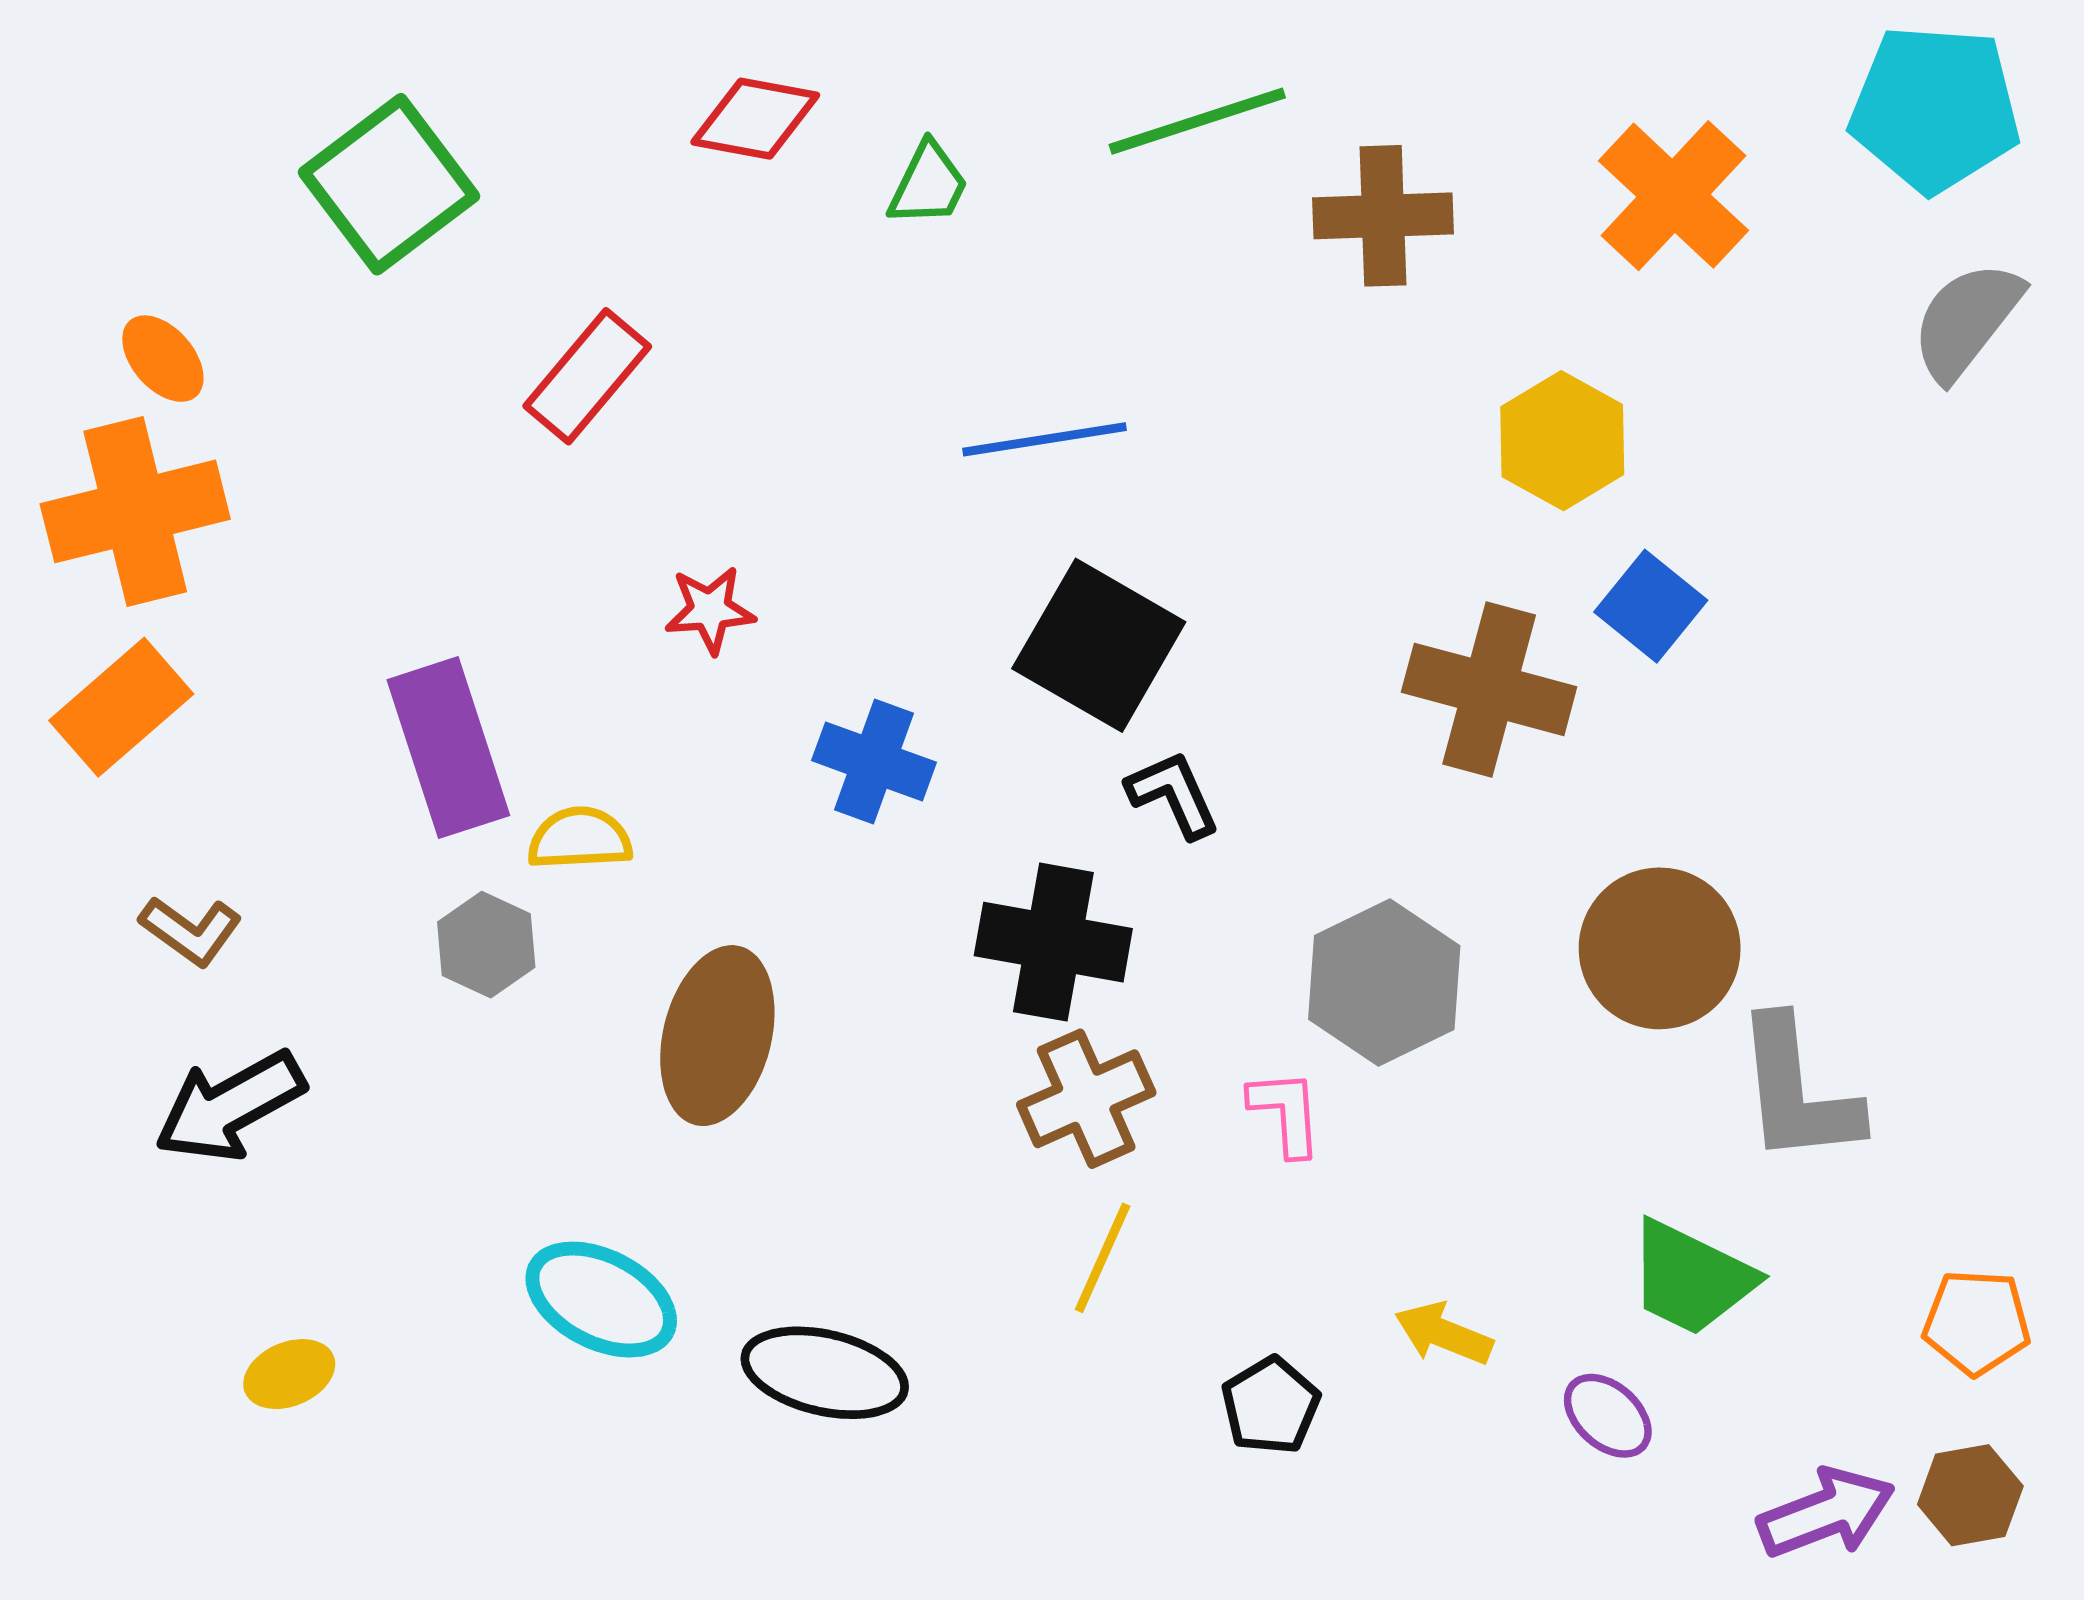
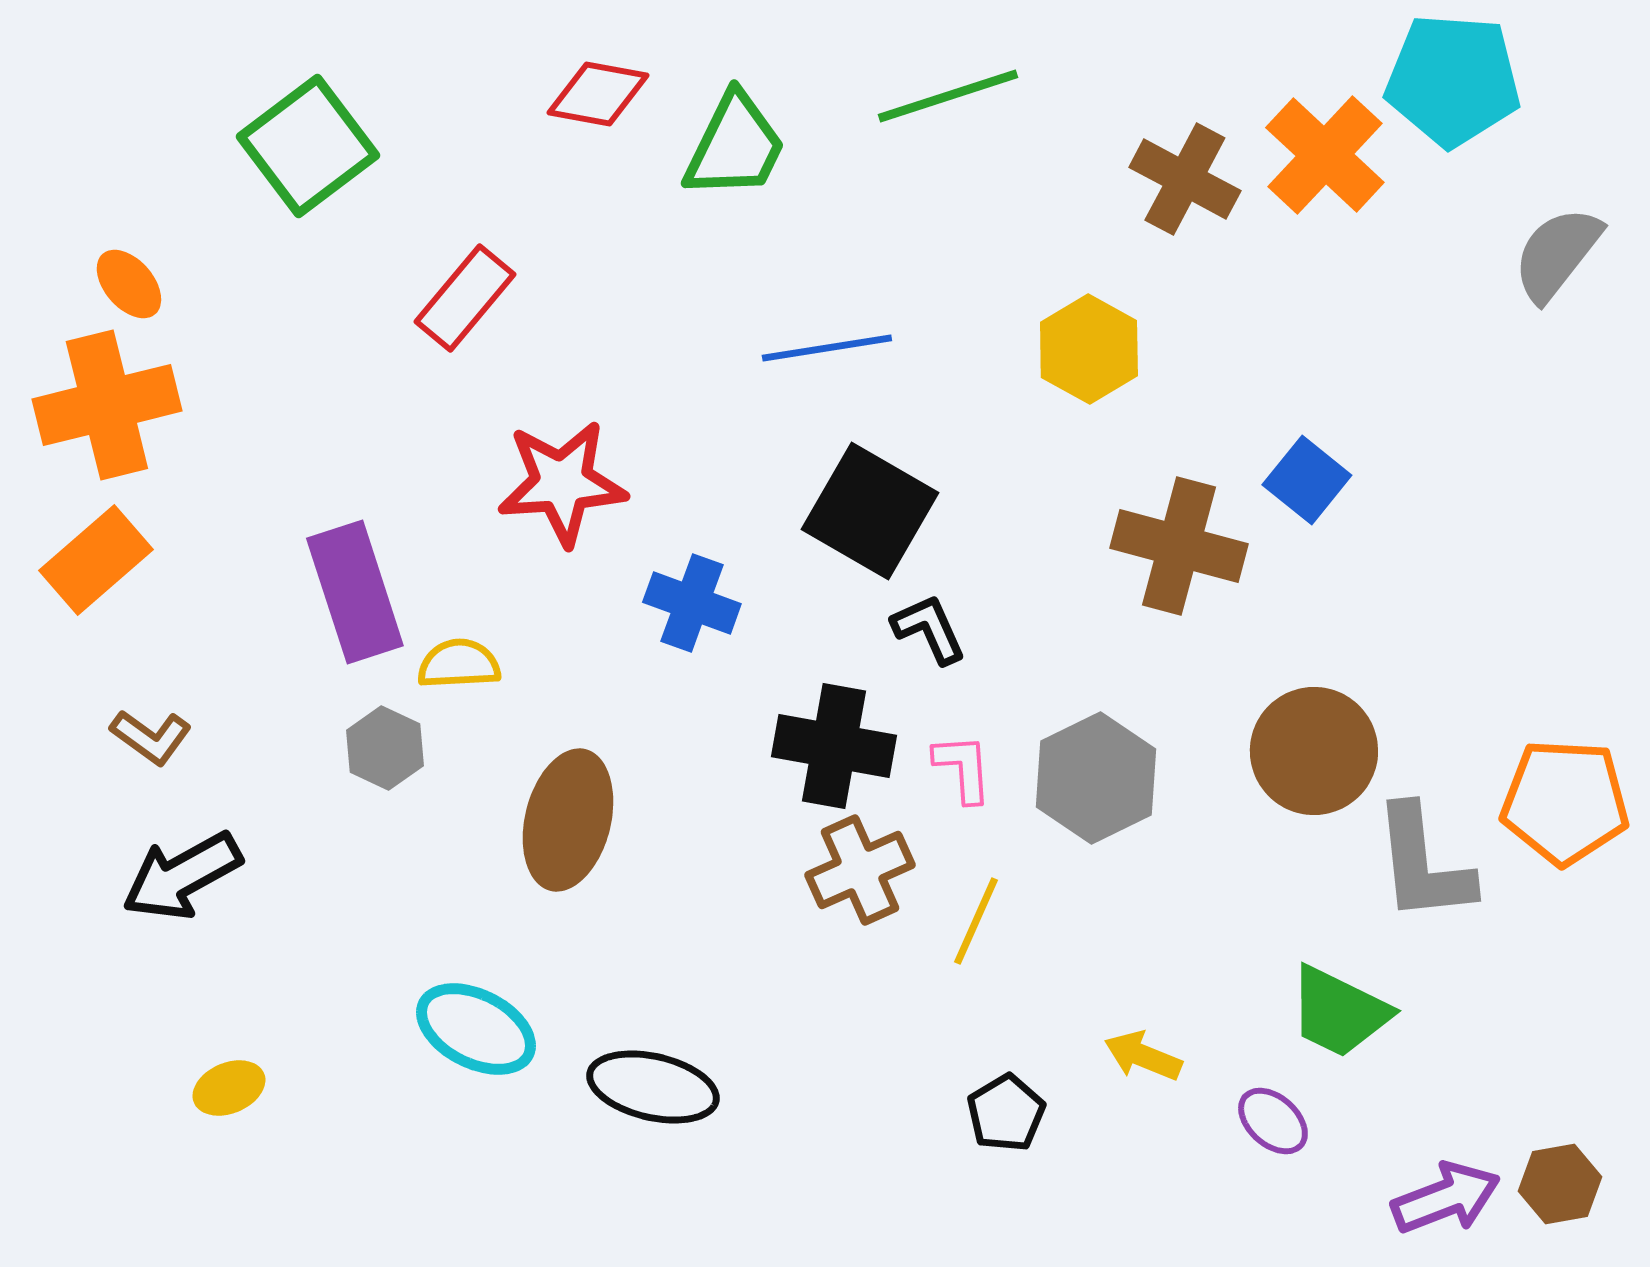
cyan pentagon: (1935, 109) -> (1453, 80), moved
green trapezoid: (928, 184) -> (735, 146), size x1.6
brown cross: (1383, 216) -> (1185, 179), moved, turned 30
yellow hexagon: (1562, 441) -> (1089, 349), moved
red star: (710, 610) -> (562, 483), size x1.8
pink L-shape: (1286, 1113) -> (963, 768), moved
yellow line: (1103, 1258) -> (976, 921), moved
orange pentagon: (1977, 1322) -> (1565, 802), moved, size x1.5

